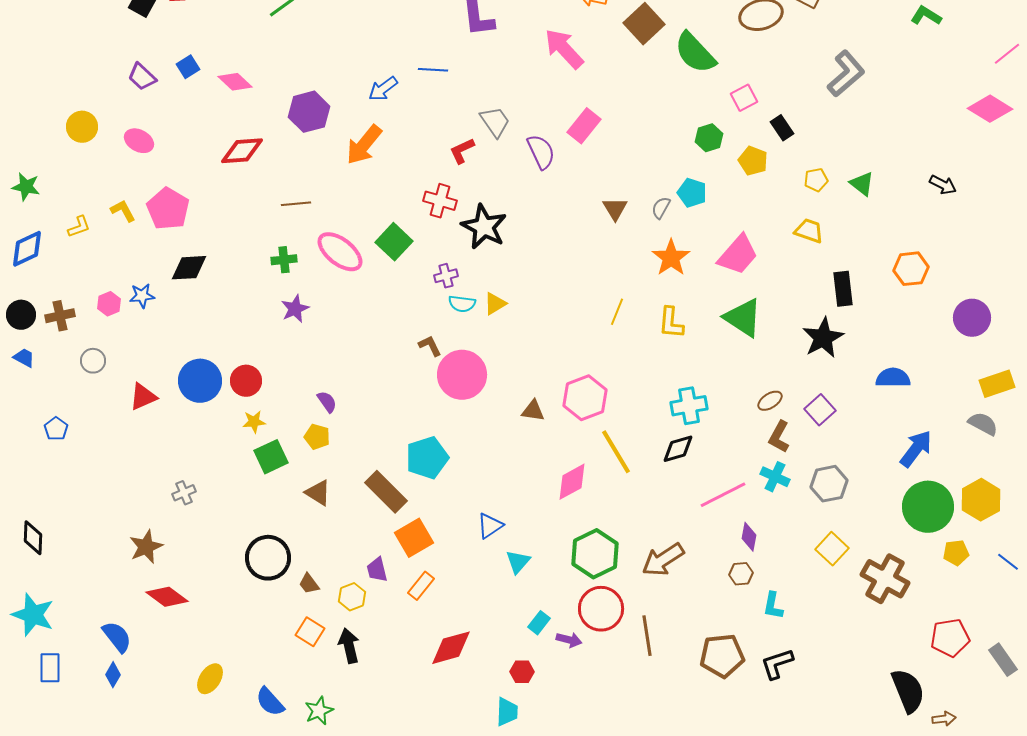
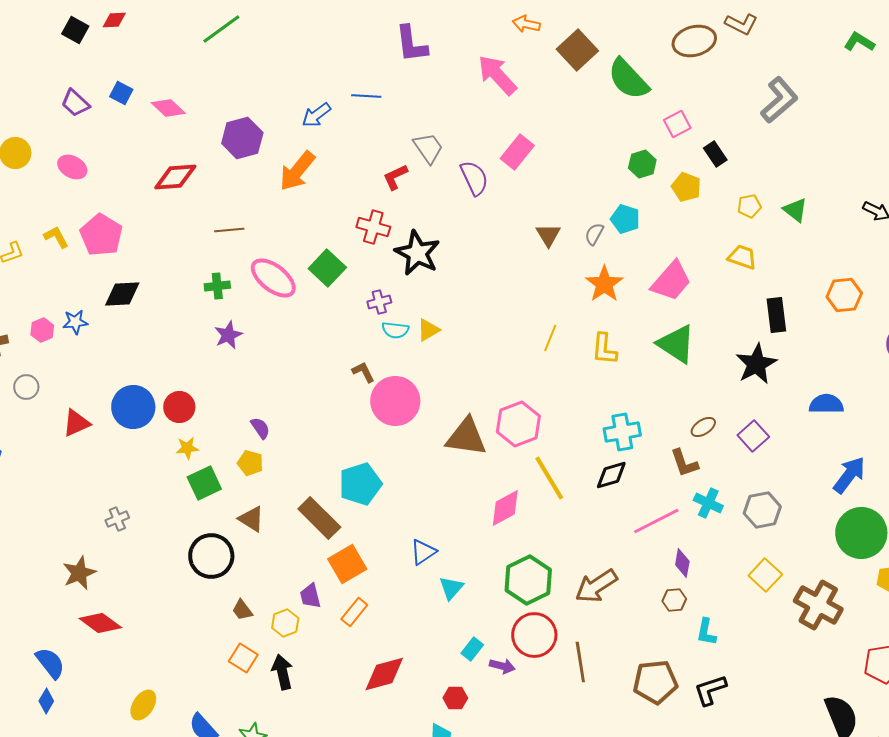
blue square: (188, 67) -> (121, 93), turned -30
brown triangle: (533, 411) -> (466, 437), size x1.8
brown L-shape: (779, 437) -> (684, 463), moved, turned -48
black circle: (268, 558) -> (211, 556), moved

